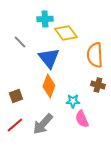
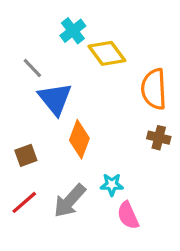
cyan cross: (45, 19) -> (73, 31), turned -35
blue triangle: (49, 58) -> (55, 99), moved
cyan star: (73, 101) -> (112, 185), moved
pink semicircle: (82, 119) -> (128, 215), moved

